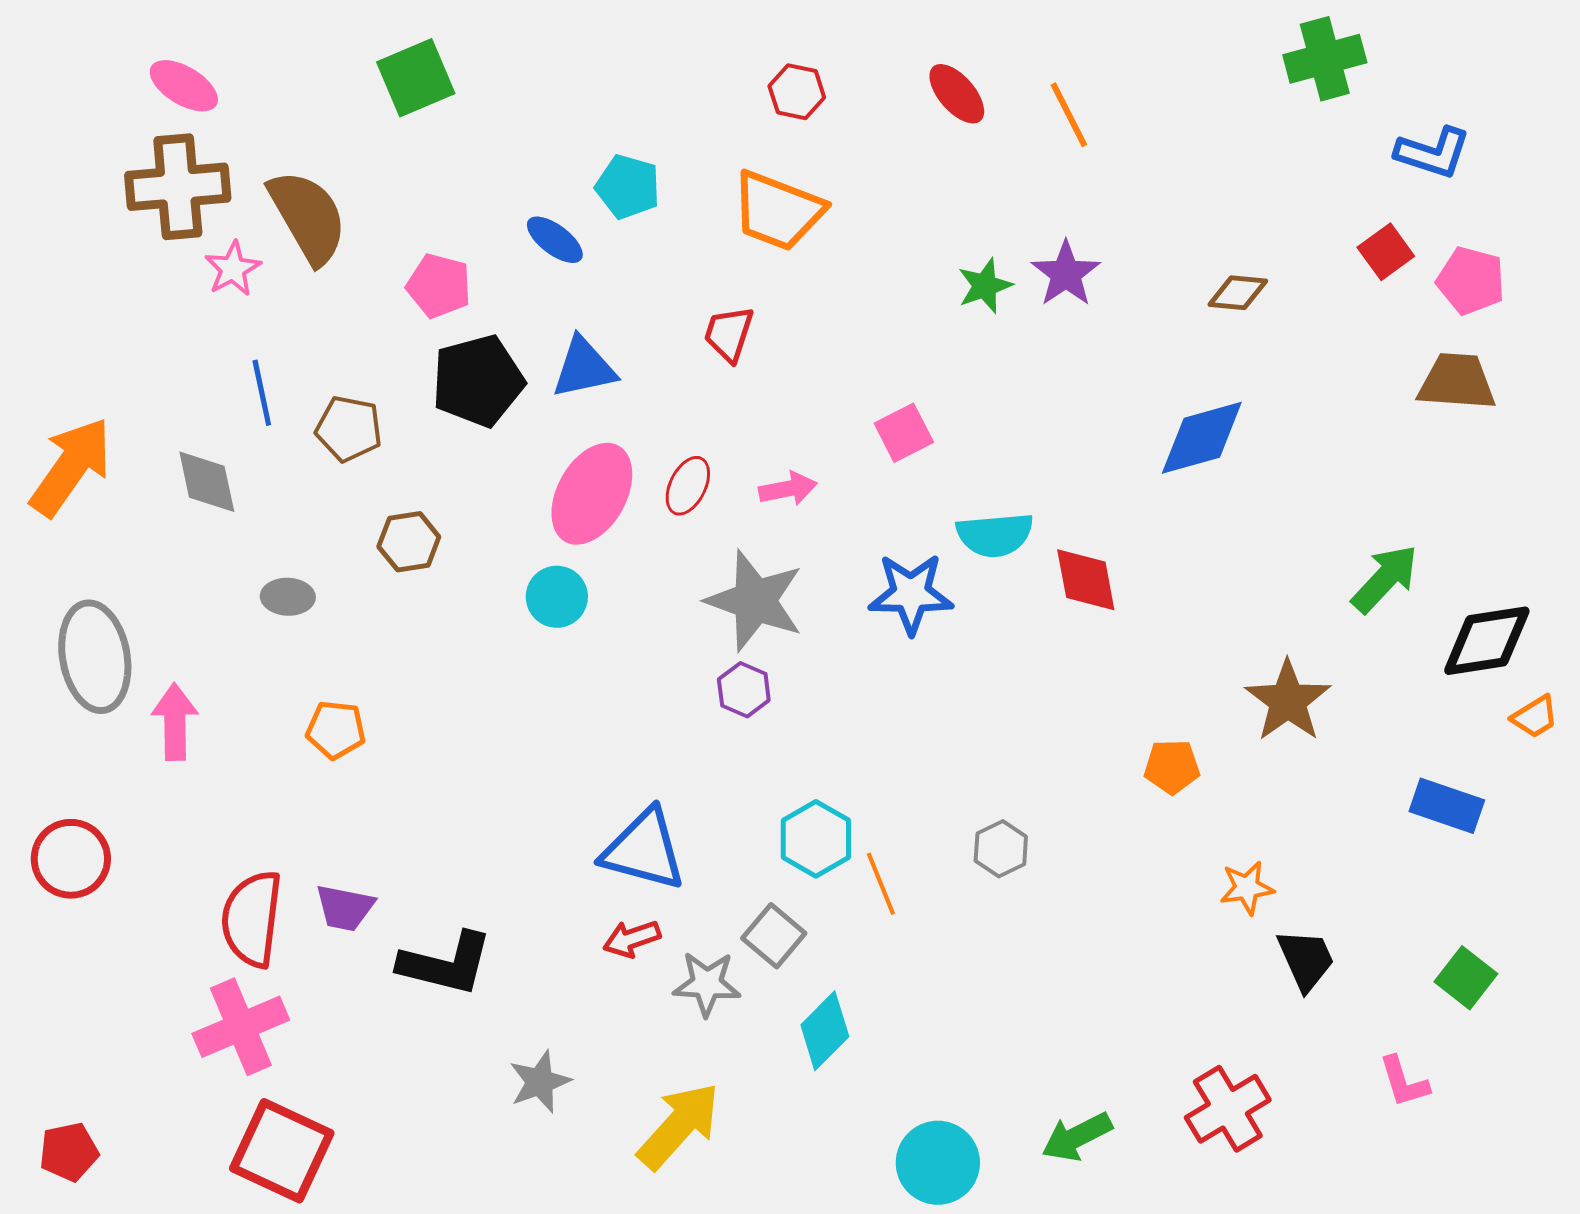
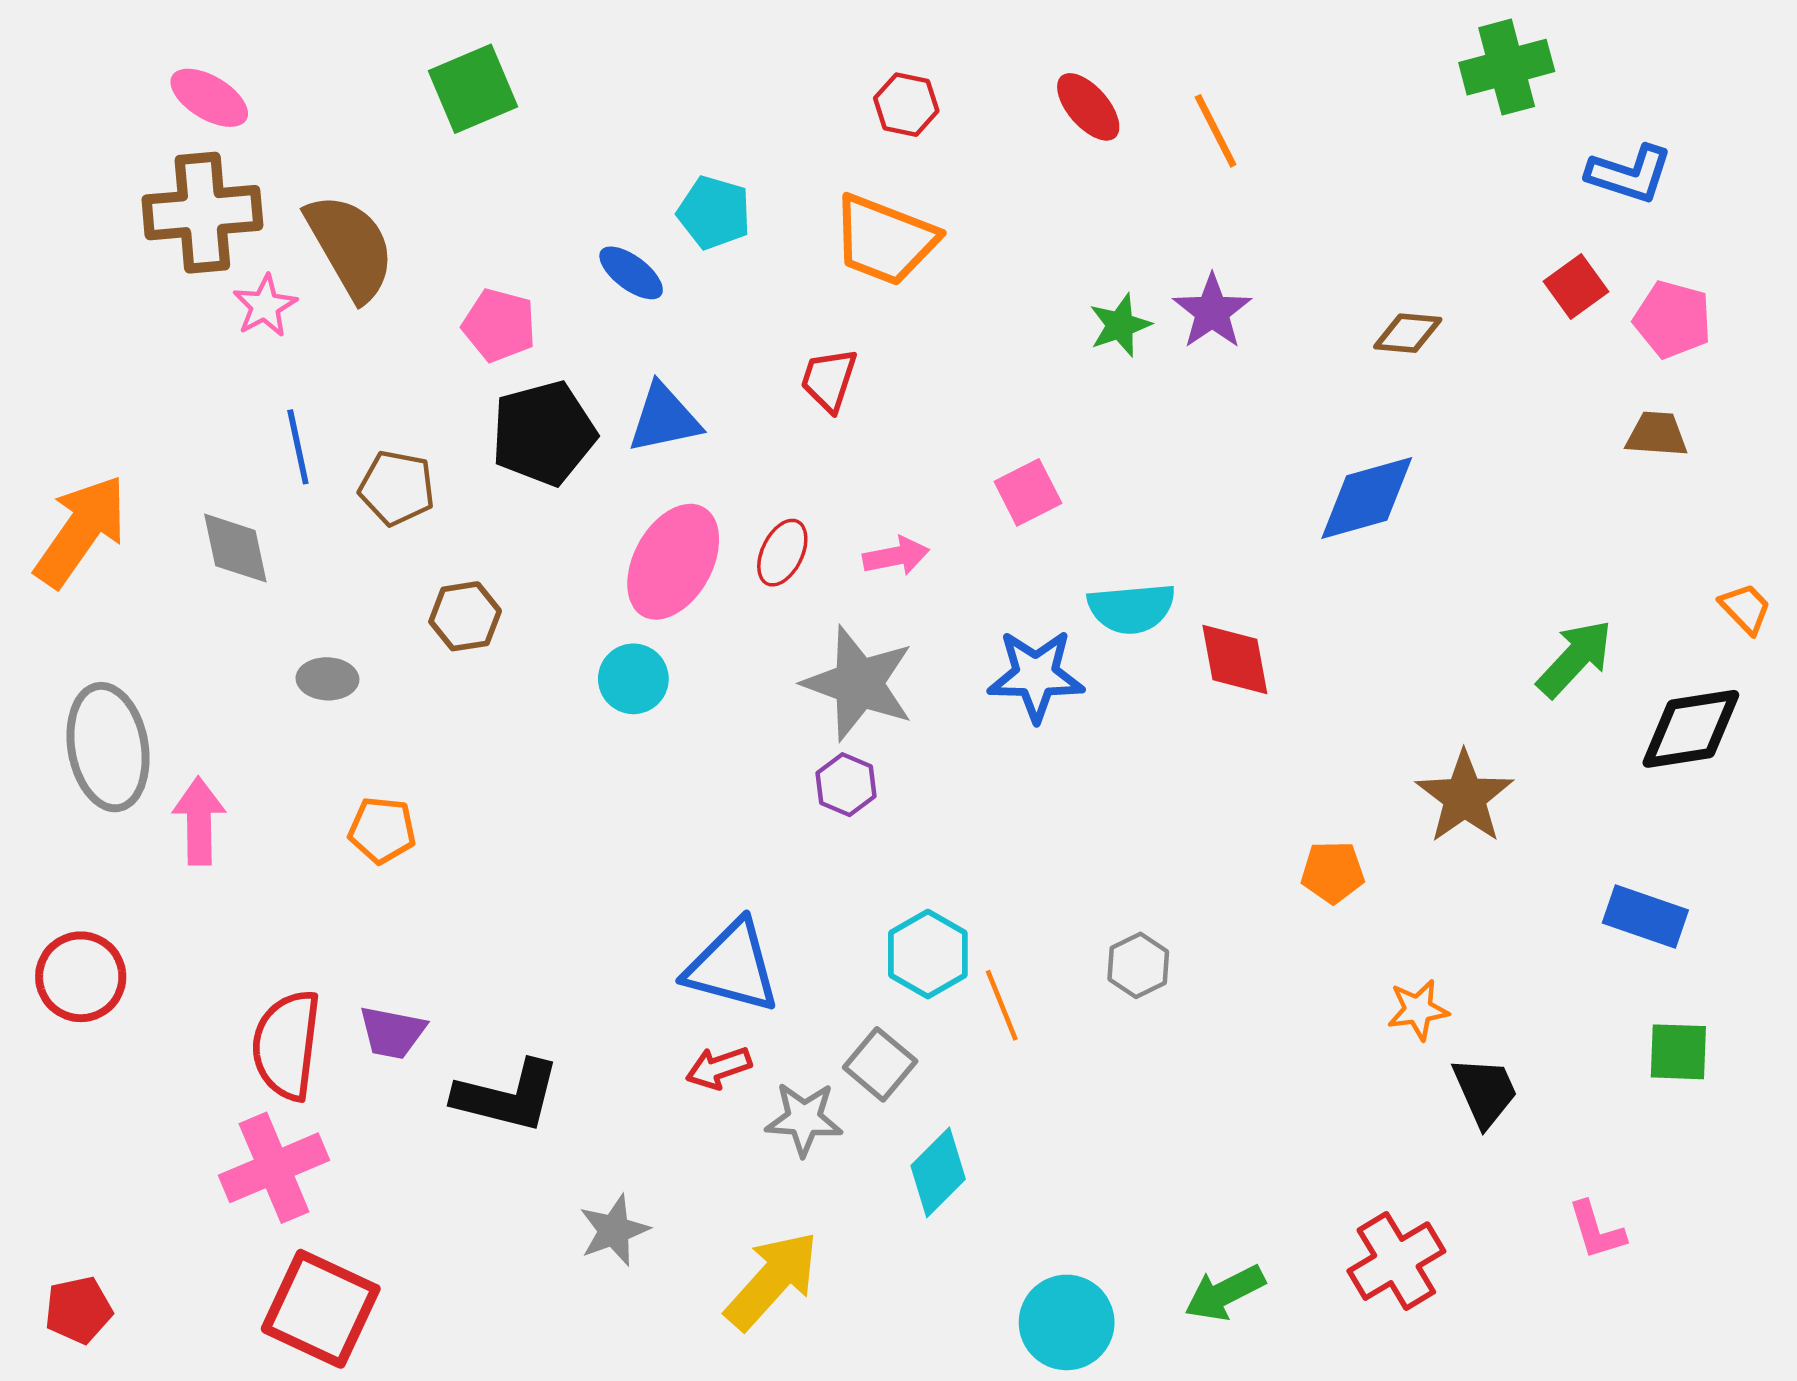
brown trapezoid: (1457, 382) -> (1657, 434), size x0.7
orange trapezoid: (1535, 717) -> (1745, 608), moved, turned -102
green square: (1466, 978) -> (1678, 1052), moved, turned -36

